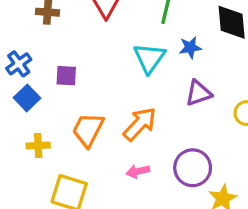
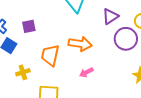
orange arrow: (140, 124) -> (80, 44), turned 70
purple circle: (193, 168) -> (126, 39), moved

